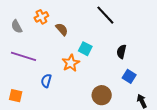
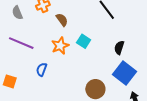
orange star: (71, 63) -> (60, 46), moved
blue square: (129, 76) -> (125, 73), size x1.6

